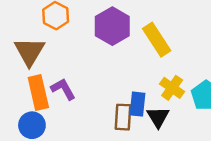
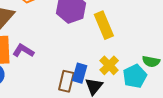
purple L-shape: (63, 89) -> (23, 51), turned -40

